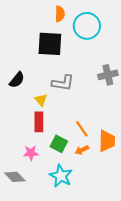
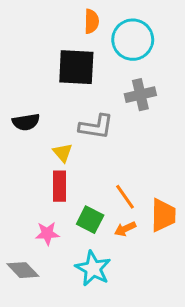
gray cross: (108, 75) -> (140, 95), moved
black semicircle: (17, 80) -> (26, 122), turned 42

